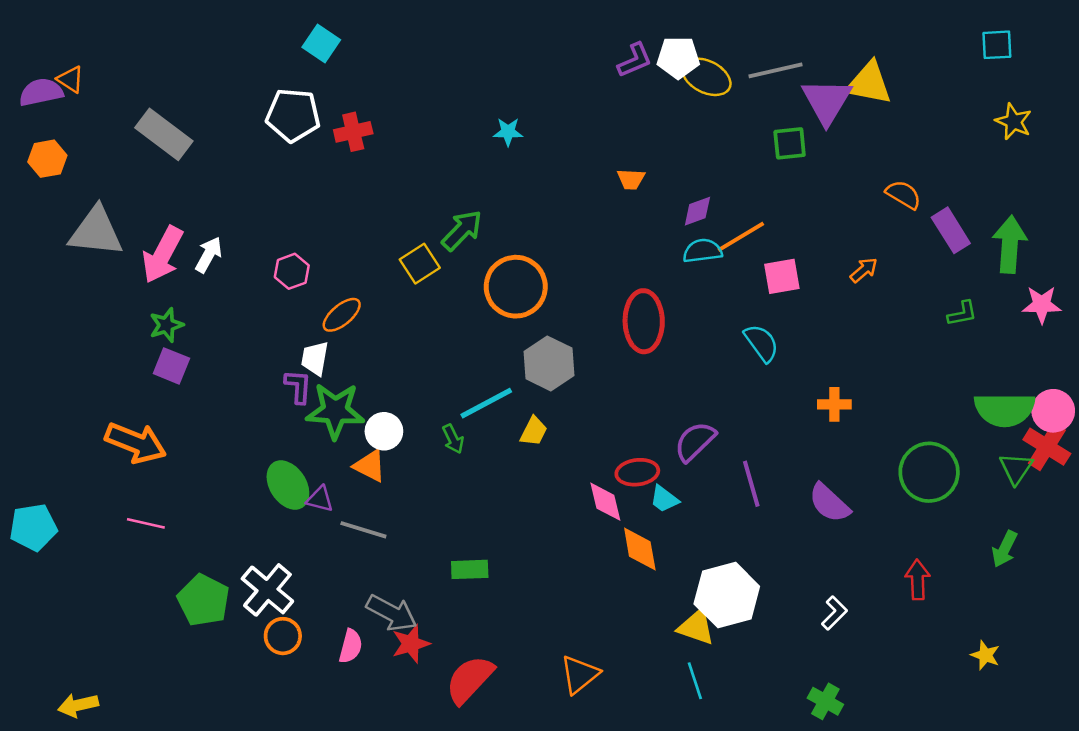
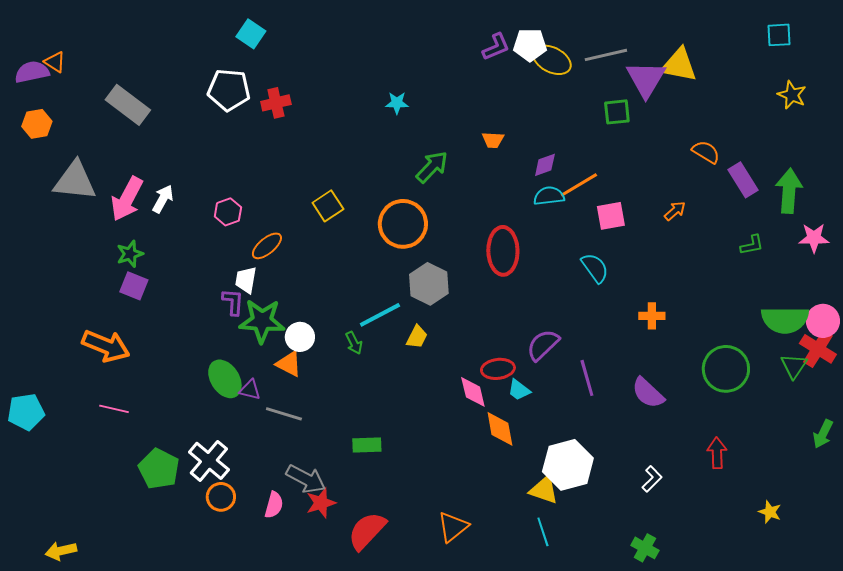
green arrow: (462, 230) -> (432, 167), moved
green arrow: (1005, 549) -> (823, 434), moved

